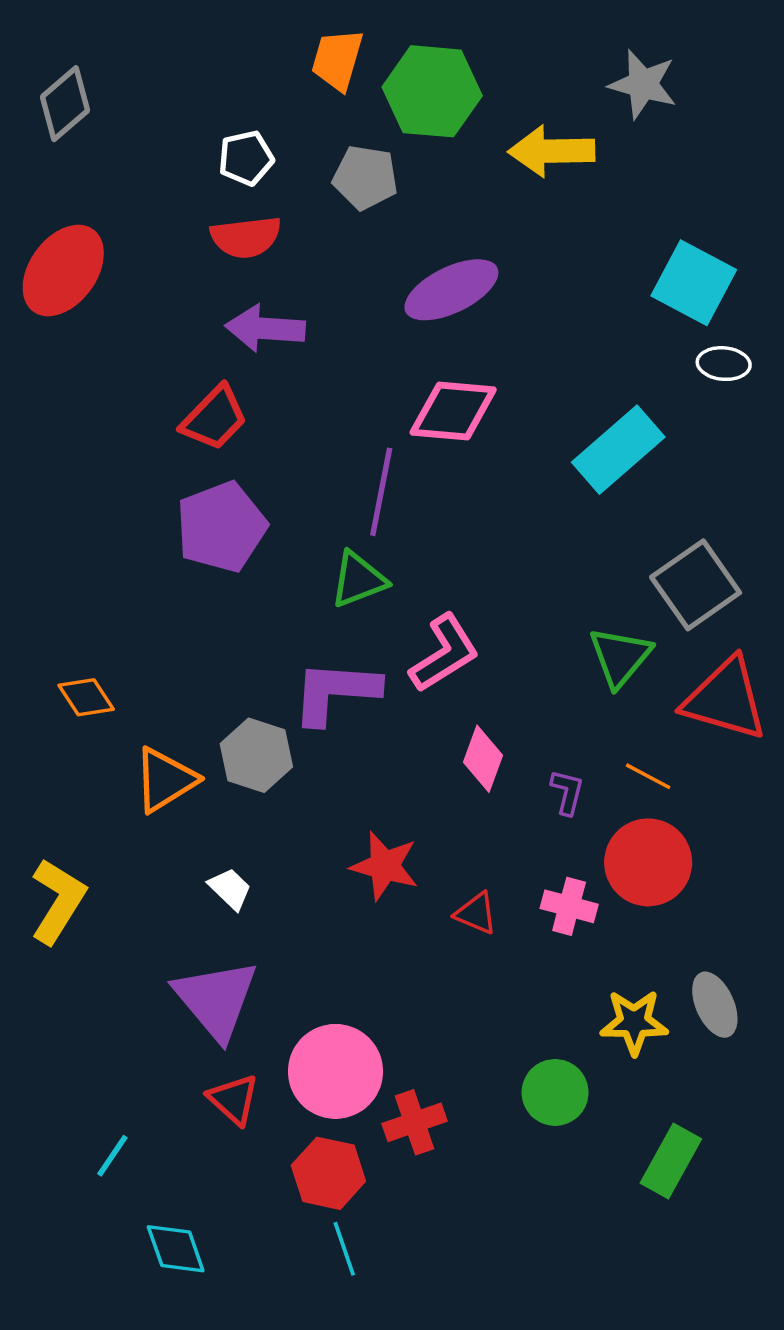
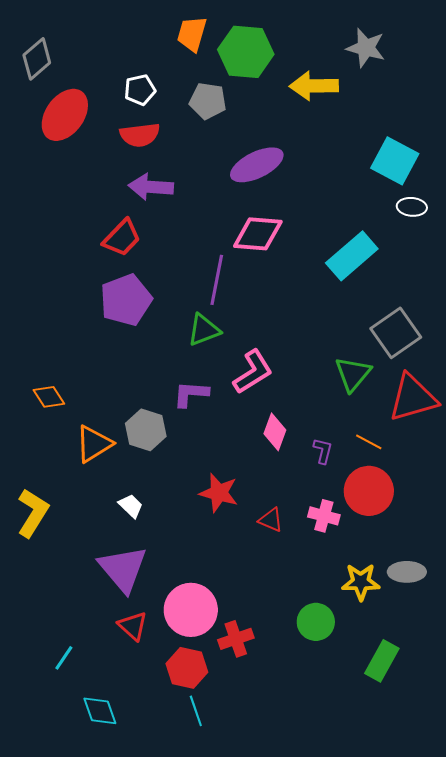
red ellipse: (63, 270) -> (65, 115), moved
purple L-shape: (335, 692) -> (191, 394), size x0.7
red triangle: (725, 699) -> (413, 398), turned -32
gray ellipse: (715, 1005) -> (407, 572), turned -66

